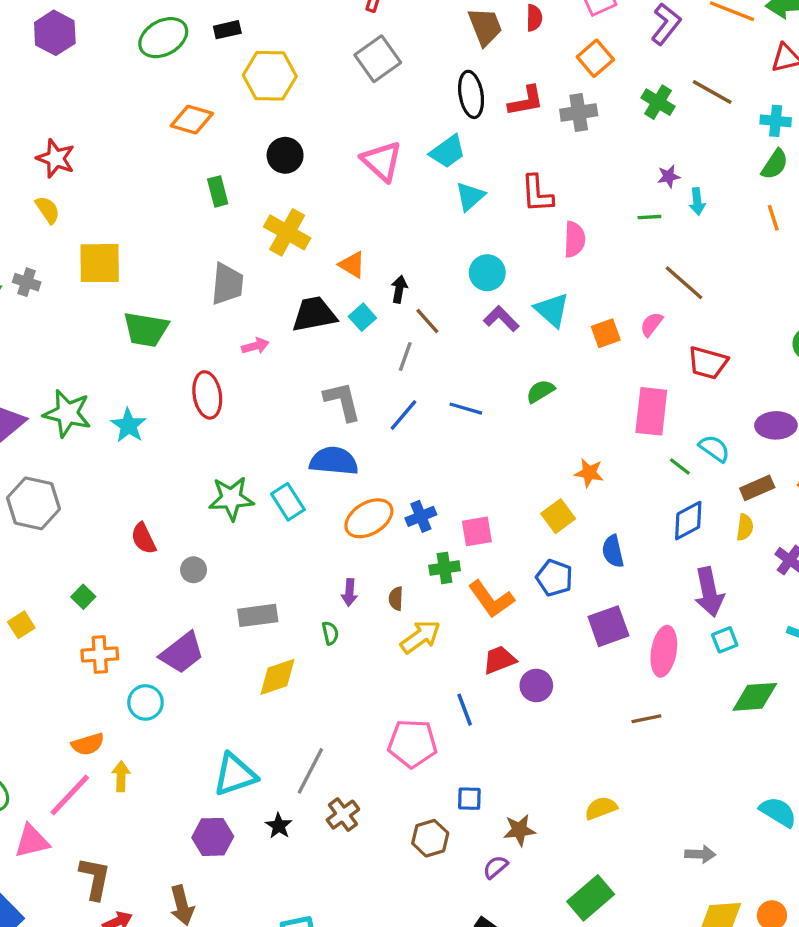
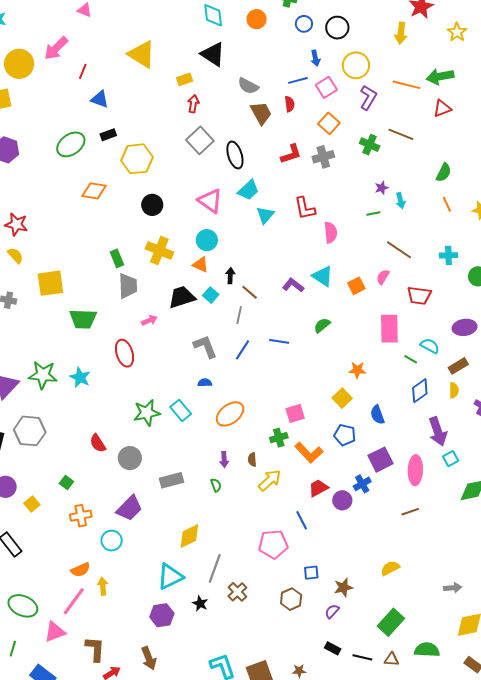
black ellipse: (471, 94) -> (235, 155), moved
cyan cross: (776, 121) -> (448, 255), moved
green rectangle: (218, 191) -> (117, 258), moved
cyan circle: (487, 273) -> (207, 240), moved
blue semicircle: (334, 461) -> (205, 383), size x0.5
blue cross: (421, 516) -> (362, 484), moved
gray circle: (194, 570) -> (130, 458), size x1.5
yellow diamond: (278, 677) -> (189, 536), moved

